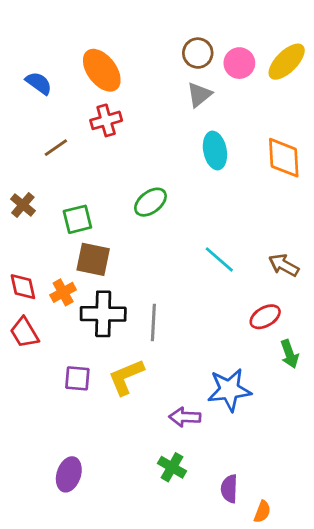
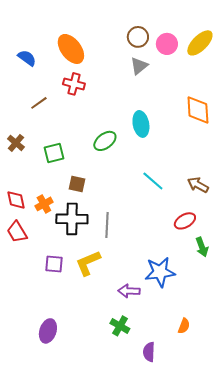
red cross: (106, 120) -> (74, 84), turned 30
cyan ellipse: (215, 150) -> (141, 124), moved
brown square: (93, 259) -> (77, 184), moved, size x0.7
purple semicircle: (229, 489) -> (149, 352), moved
orange semicircle: (262, 512) -> (184, 326), moved

